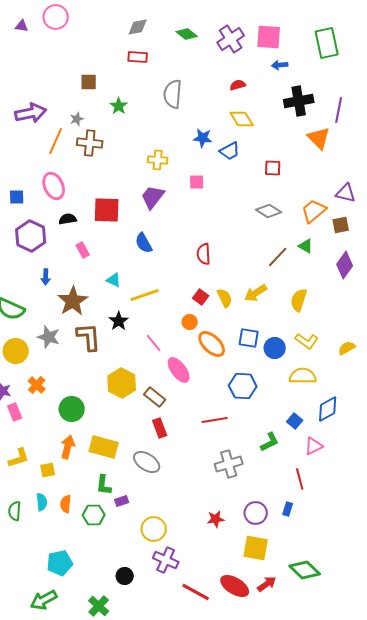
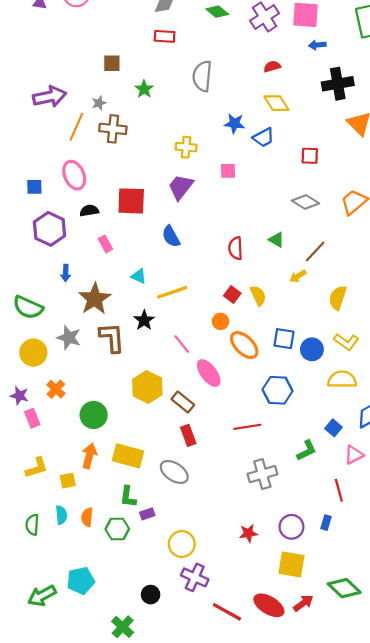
green triangle: (306, 246) -> (276, 240), moved
yellow arrow: (256, 293) -> (298, 276), moved, size x0.7
green arrow: (44, 600) -> (42, 596), moved

